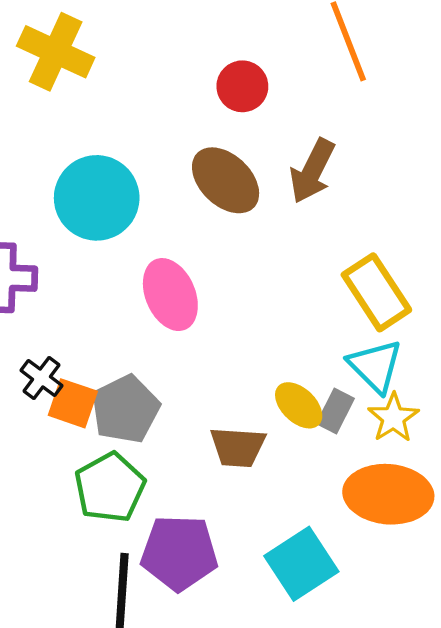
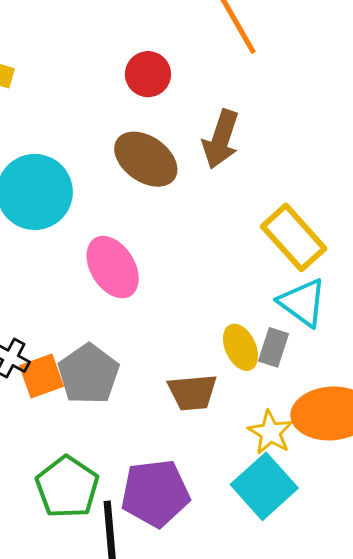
orange square: (73, 403) -> (41, 376), turned -30
yellow ellipse: (299, 405) -> (240, 347), turned 30
yellow star: (393, 418) -> (270, 432), moved
green pentagon: (110, 487) -> (67, 487), moved

